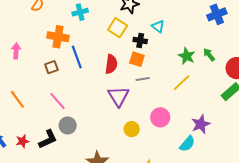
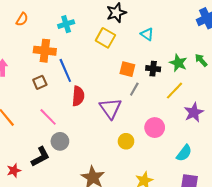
black cross: (140, 40) -> (153, 69), moved
red semicircle: (111, 64) -> (78, 96), moved
gray line: (143, 79) -> (134, 89), turned -48
purple star: (201, 124) -> (194, 112), moved
red star: (22, 141) -> (14, 171), moved

